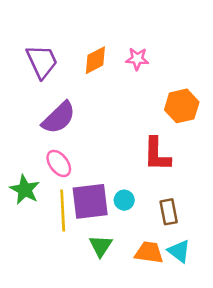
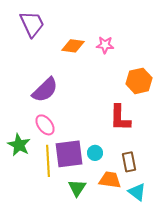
orange diamond: (95, 60) -> (73, 46), turned 35
purple trapezoid: (42, 61) -> (32, 24), moved
orange trapezoid: (149, 252) -> (110, 180), moved

